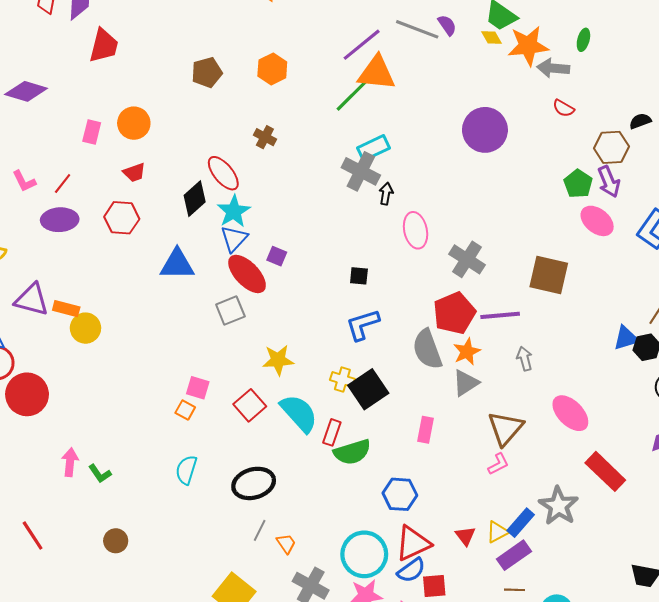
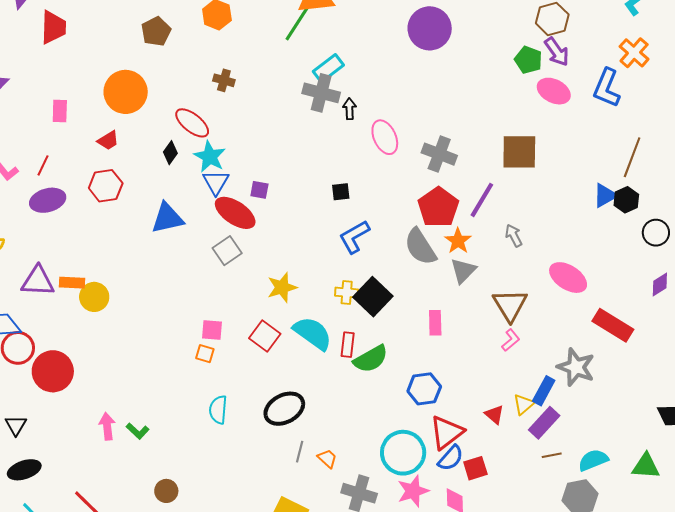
orange circle: (134, 123) -> (126, 92), moved, size x1.4
black diamond: (195, 199) -> (170, 153), size x0.7
purple line: (500, 315) -> (482, 200), turned -42

